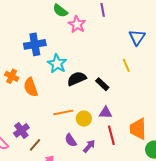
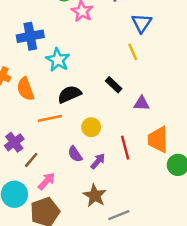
blue triangle: (137, 37) -> (142, 23), moved
yellow line: (126, 65) -> (133, 52), moved
black semicircle: (77, 79) -> (69, 94), moved
orange line: (63, 112) -> (50, 118), moved
purple triangle: (106, 113) -> (142, 103), moved

